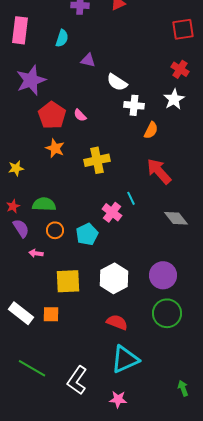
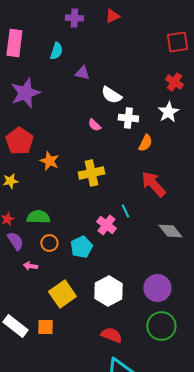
red pentagon: (52, 115) -> (19, 141), moved
pink semicircle: (80, 115) -> (94, 125), moved
yellow square: (68, 281) -> (62, 294), turned -32

